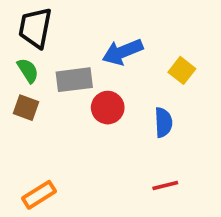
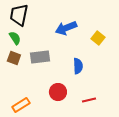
gray rectangle: (74, 80) -> (40, 57), moved
red circle: (108, 108) -> (58, 92), moved
blue semicircle: (163, 122) -> (78, 66), moved

